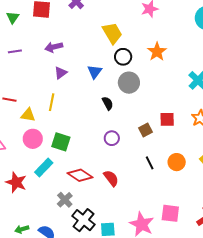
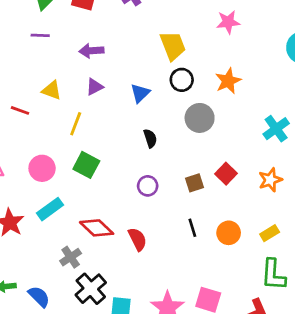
purple line: (15, 51) -> (40, 35), moved
gray circle: (129, 83) -> (200, 118), moved
yellow triangle: (28, 115) -> (52, 90), moved
red square: (167, 119) -> (226, 174), turned 35
green square: (61, 142) -> (86, 165), moved

